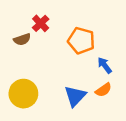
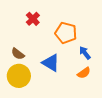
brown semicircle: (22, 39) -> (18, 54), moved, turned 56
blue triangle: (75, 96) -> (51, 63), moved, turned -42

